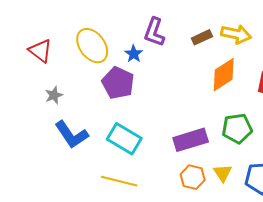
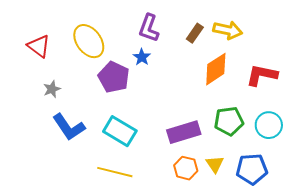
brown rectangle: (202, 37) -> (195, 33), turned -30
blue star: (134, 54) -> (142, 57), moved

